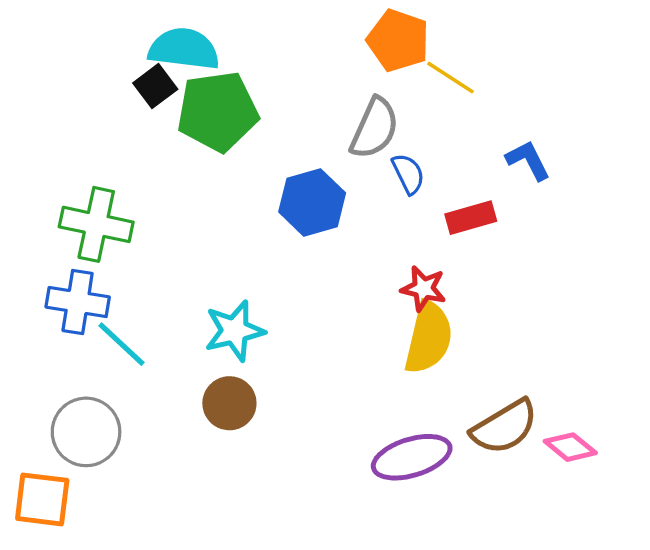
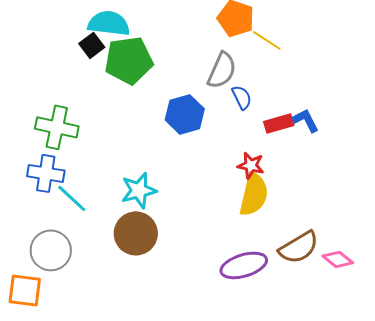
blue L-shape: (528, 160) -> (306, 120), moved
brown circle: (229, 403) -> (136, 233), size x1.4

